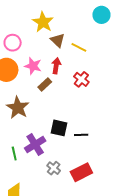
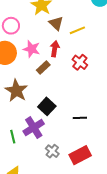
yellow line: (79, 47) -> (77, 30), turned -49
black square: (59, 128) -> (47, 106), moved, turned 30

